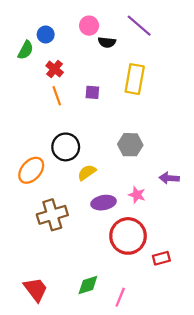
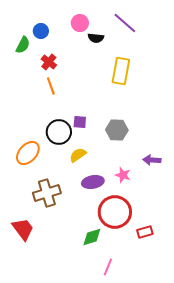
purple square: (92, 92) -> (80, 122), moved
green diamond: (88, 285) -> (92, 237), moved
red trapezoid: (36, 289) -> (23, 229), moved

